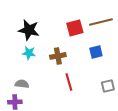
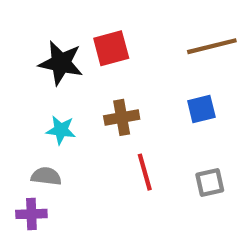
red square: (75, 28) -> (111, 48), moved
cyan star: (29, 53) -> (61, 130), moved
gray square: (108, 86) -> (210, 183), moved

